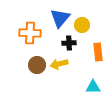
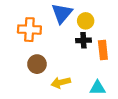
black cross: (69, 43) -> (83, 40), moved
yellow arrow: (59, 64) -> (61, 82), moved

